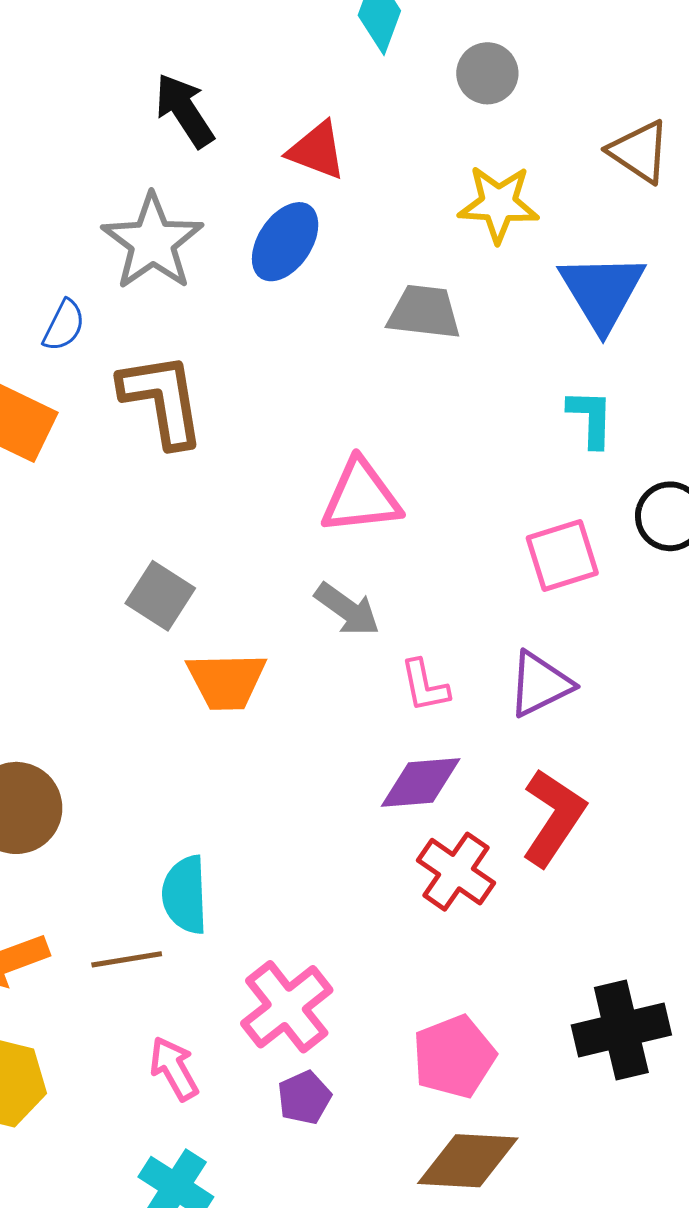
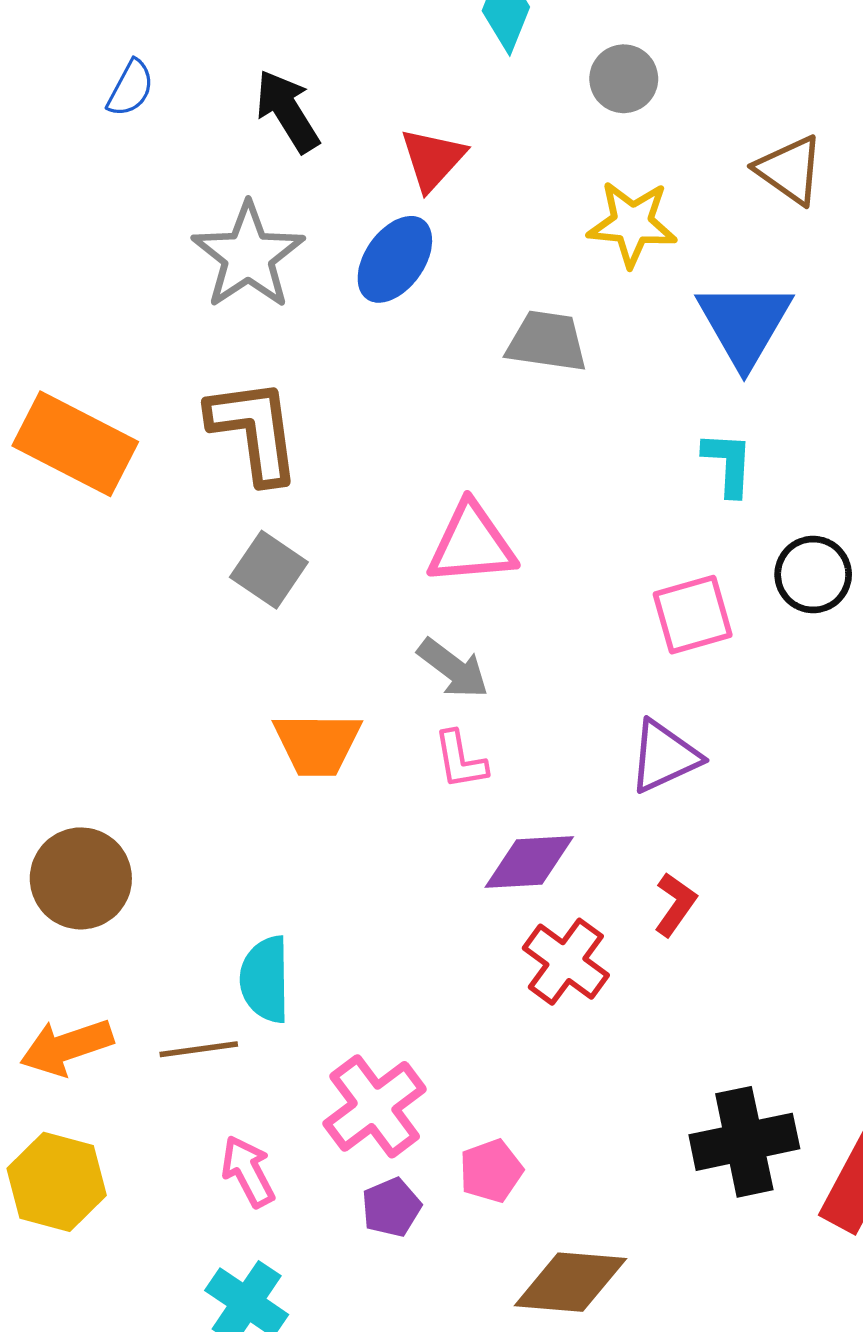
red triangle: (317, 150) -> (433, 159), turned 50
blue semicircle: (64, 325) -> (130, 88), moved
gray square: (160, 596) -> (269, 570), moved
pink L-shape: (425, 686) -> (460, 760), moved
red L-shape: (553, 817) -> (675, 904), size x0.6
pink pentagon: (454, 1057) -> (491, 1171), moved, size x0.7

